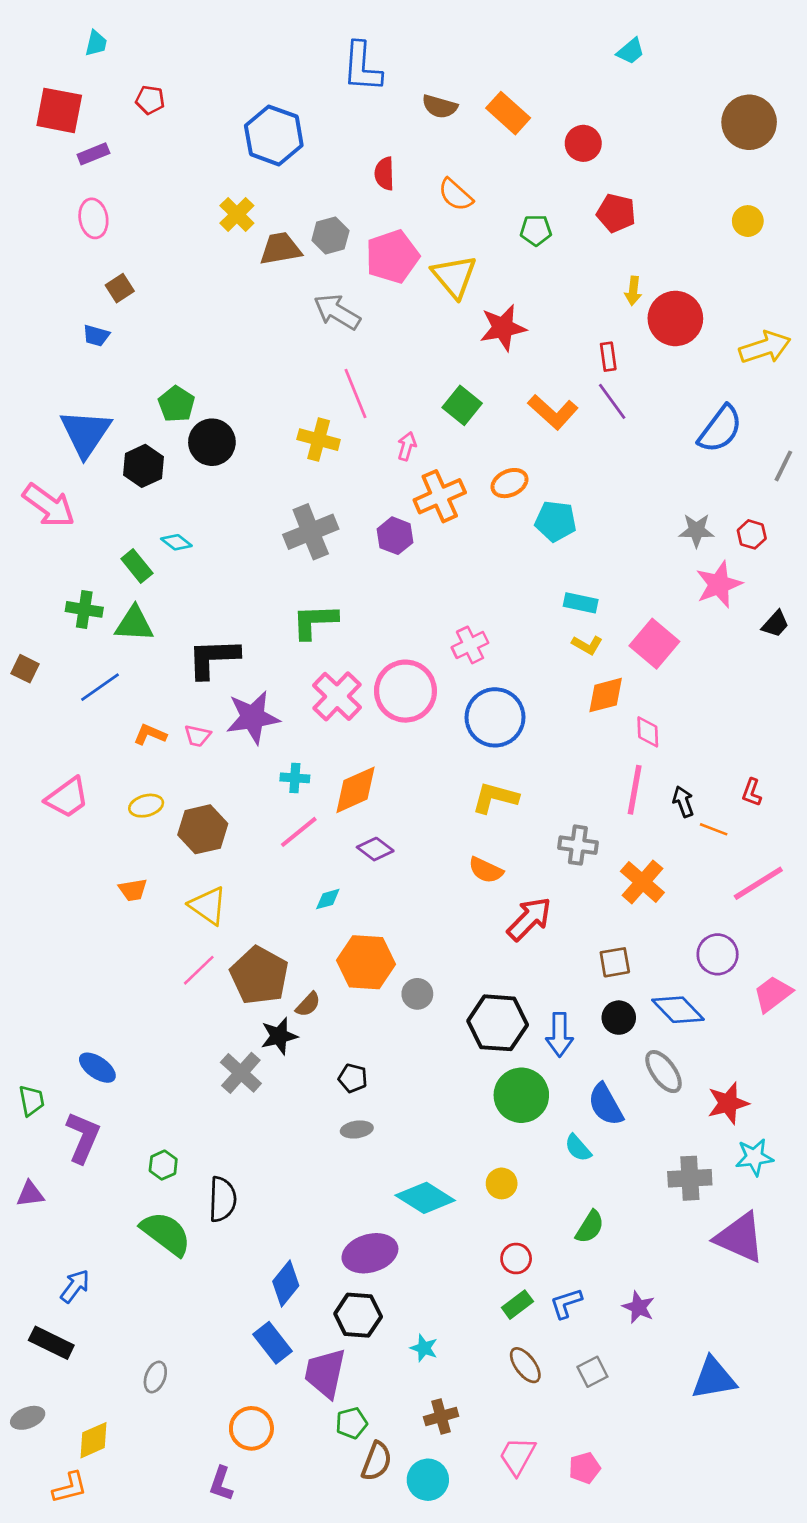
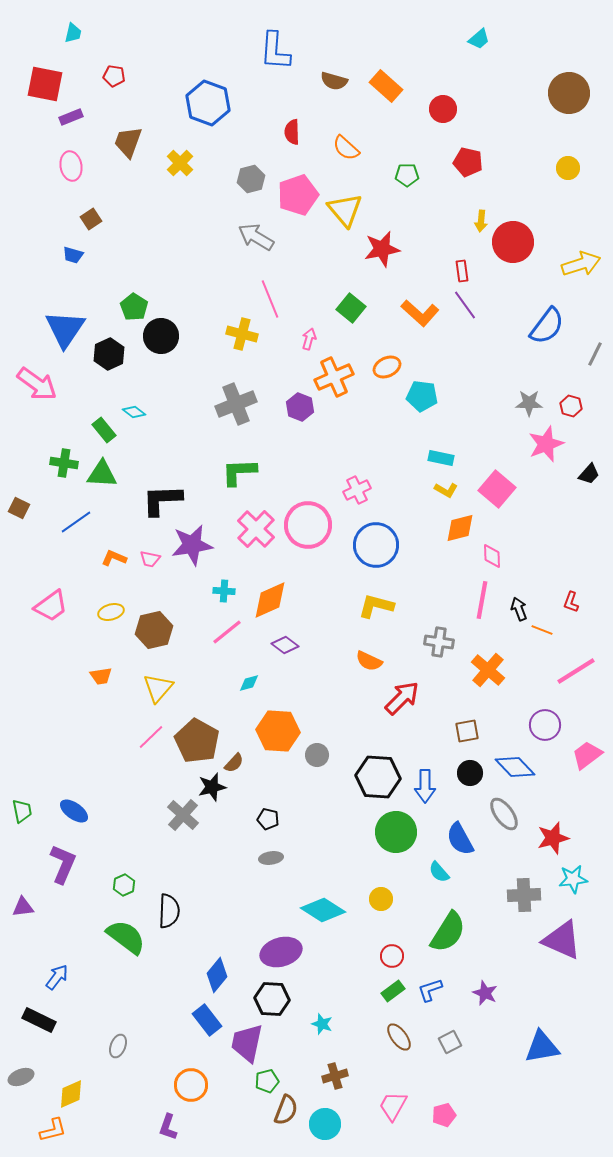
brown trapezoid: (280, 249) -> (128, 142), moved, turned -60
yellow triangle: (208, 906) -> (158, 688), turned 36
green trapezoid: (32, 1101) -> (22, 811), moved
green semicircle: (590, 1227) -> (448, 932), size x1.6

